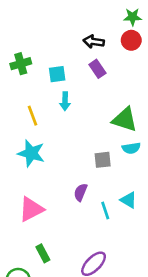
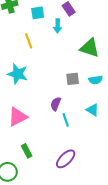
cyan arrow: (65, 101) -> (58, 26), moved
yellow line: (32, 116) -> (29, 41), moved
cyan semicircle: (131, 148) -> (96, 80), moved
cyan line: (105, 210) -> (66, 120), moved

